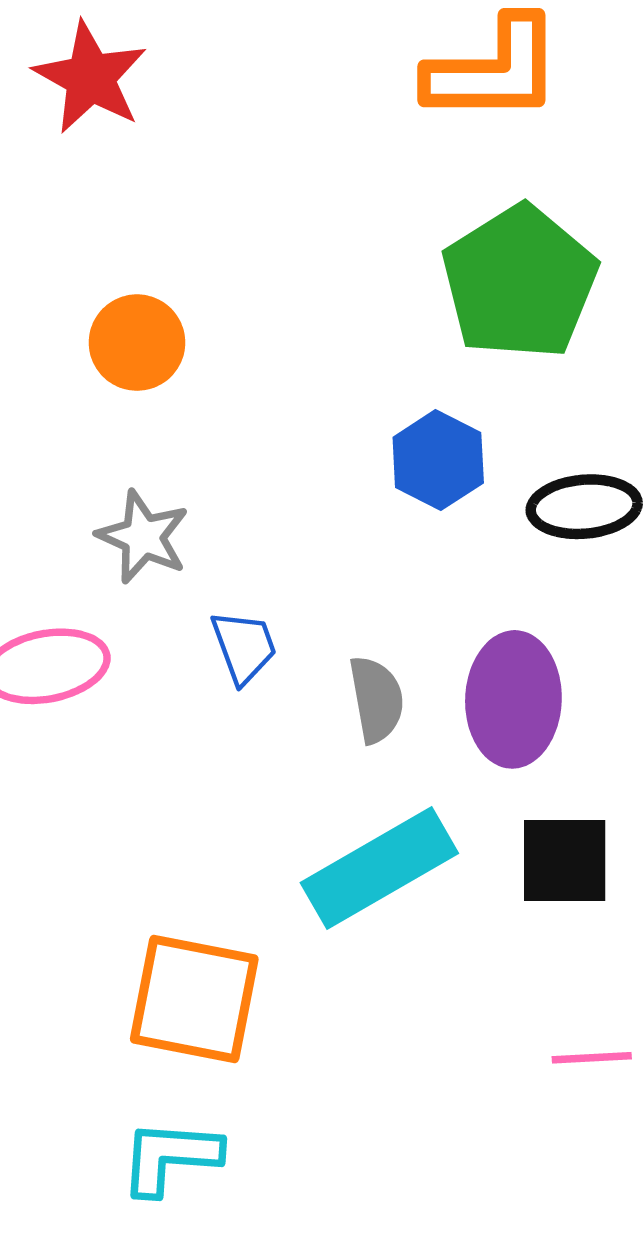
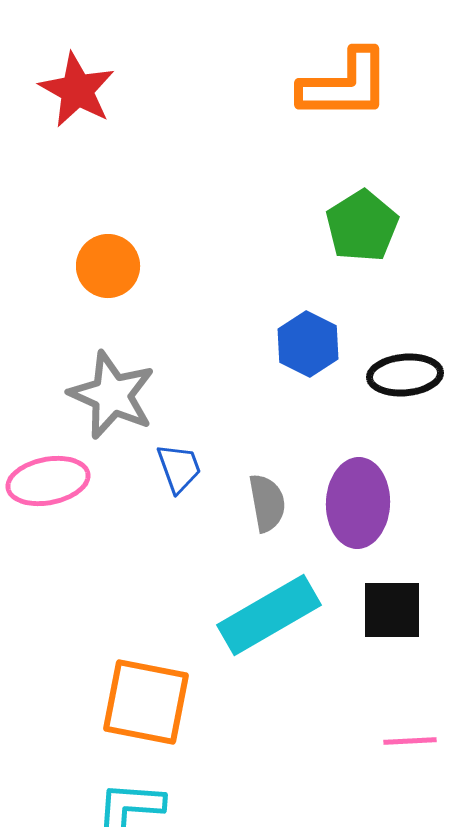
green pentagon: (519, 282) -> (362, 226), size x0.7
gray star: (143, 537) -> (112, 395), size x1.4

